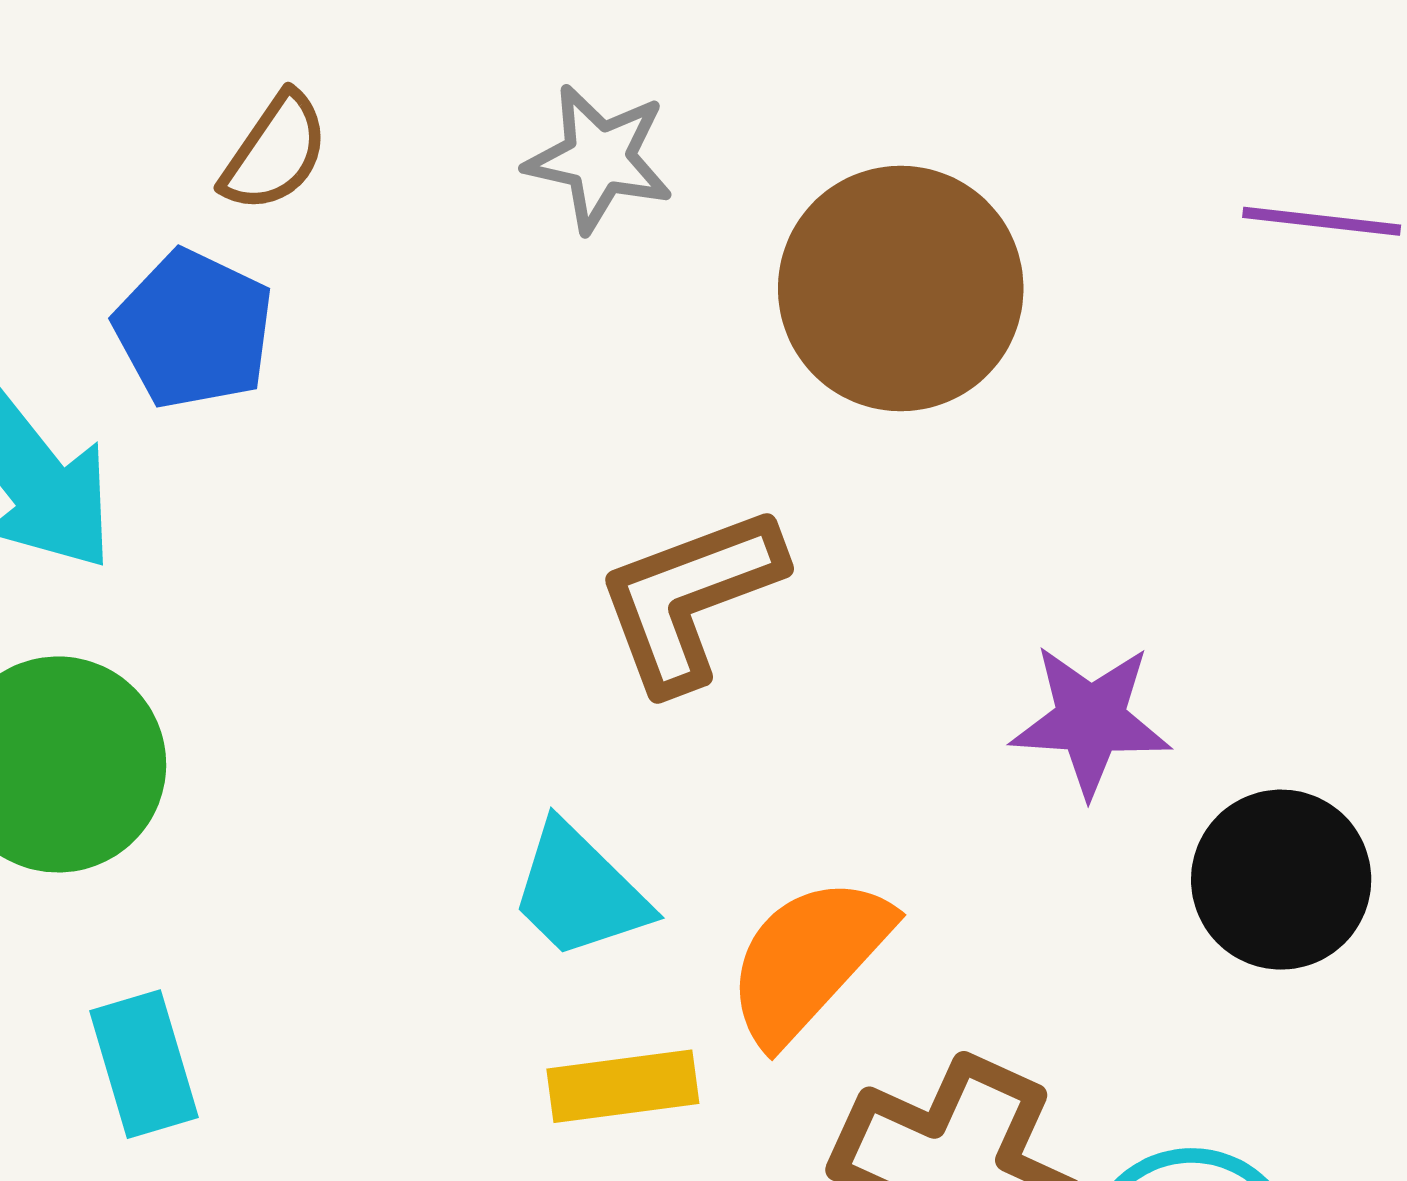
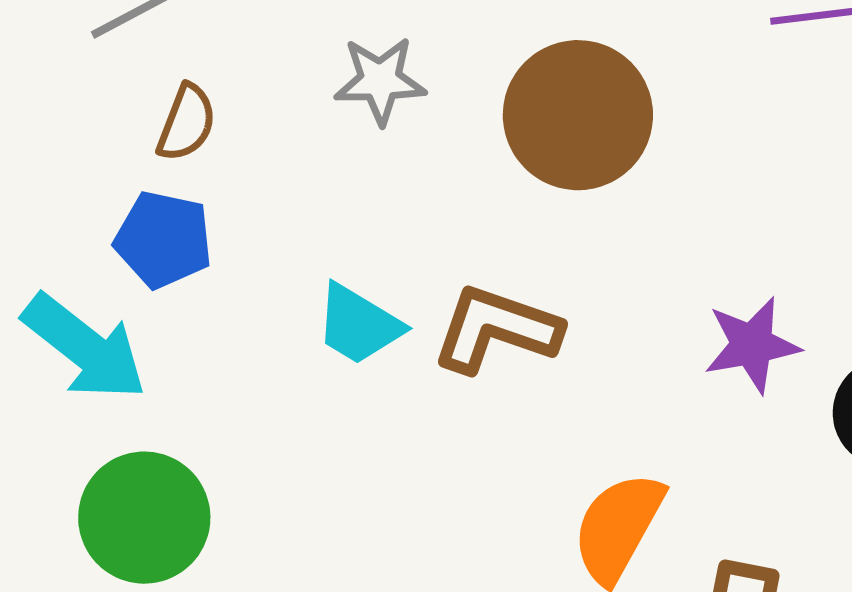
brown L-shape: (690, 598) -> (496, 329), turned 53
cyan trapezoid: (579, 891) -> (359, 325), moved

